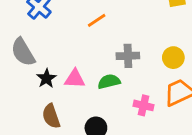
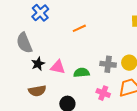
gray cross: (128, 56) -> (108, 64), moved
brown semicircle: (51, 116) -> (37, 91), turned -90

